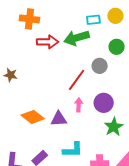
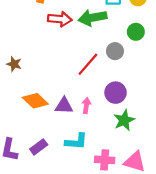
brown star: (11, 75) -> (14, 64), moved
pink arrow: (79, 105) -> (86, 106), moved

